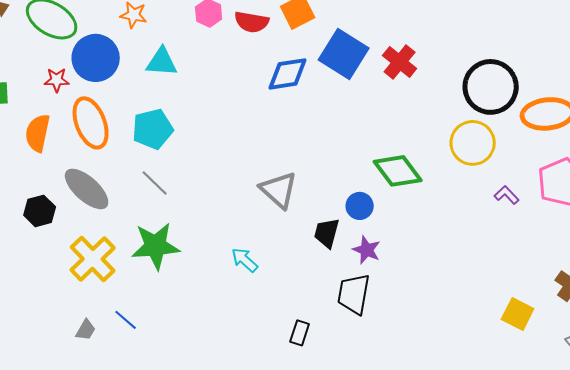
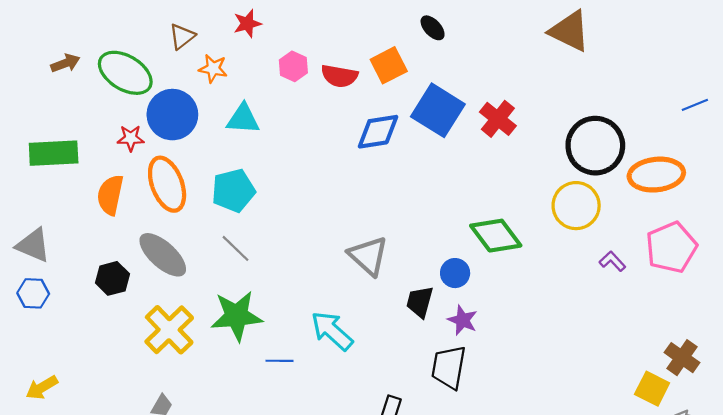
cyan arrow: (245, 260) -> (332, 331), size x1.5
yellow square: (518, 314) -> (652, 389), moved
blue line: (126, 320) -> (279, 361), moved, turned -40

